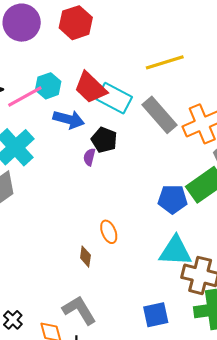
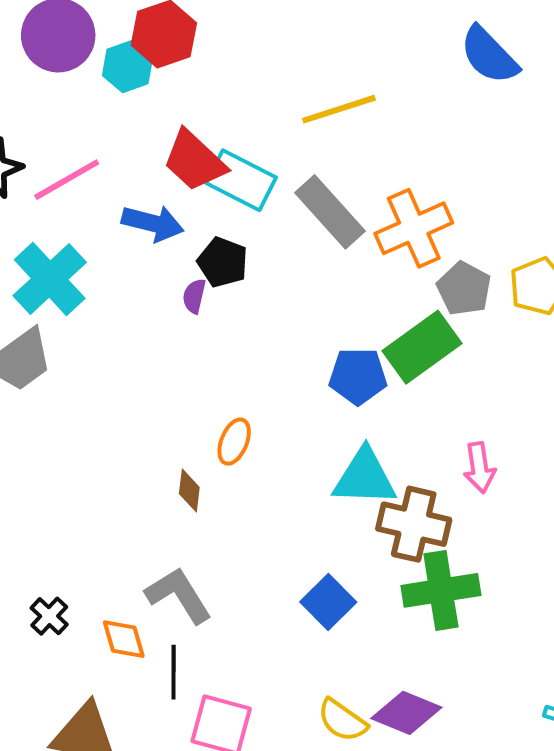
cyan hexagon: (48, 86) -> (128, 67), moved
orange ellipse: (109, 232) -> (234, 442), turned 45
blue square: (156, 315) -> (328, 602), turned -32

